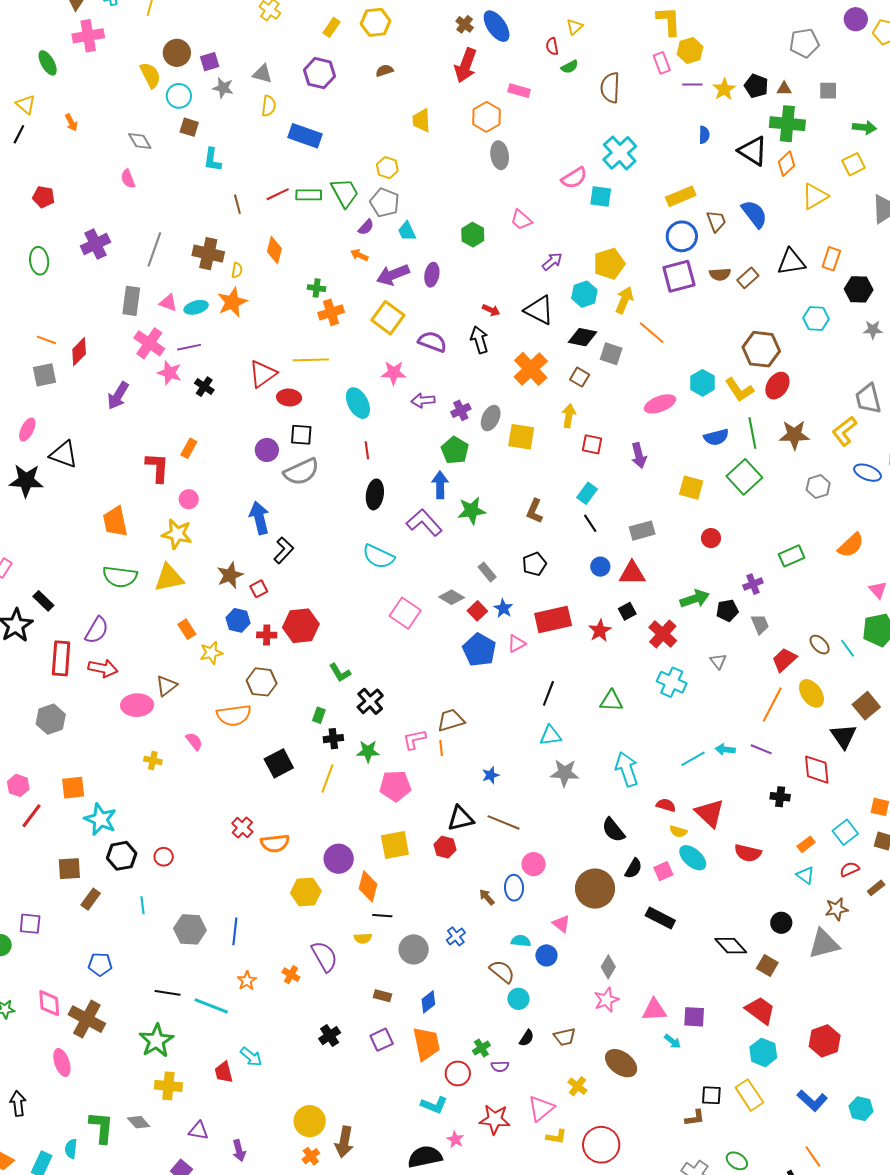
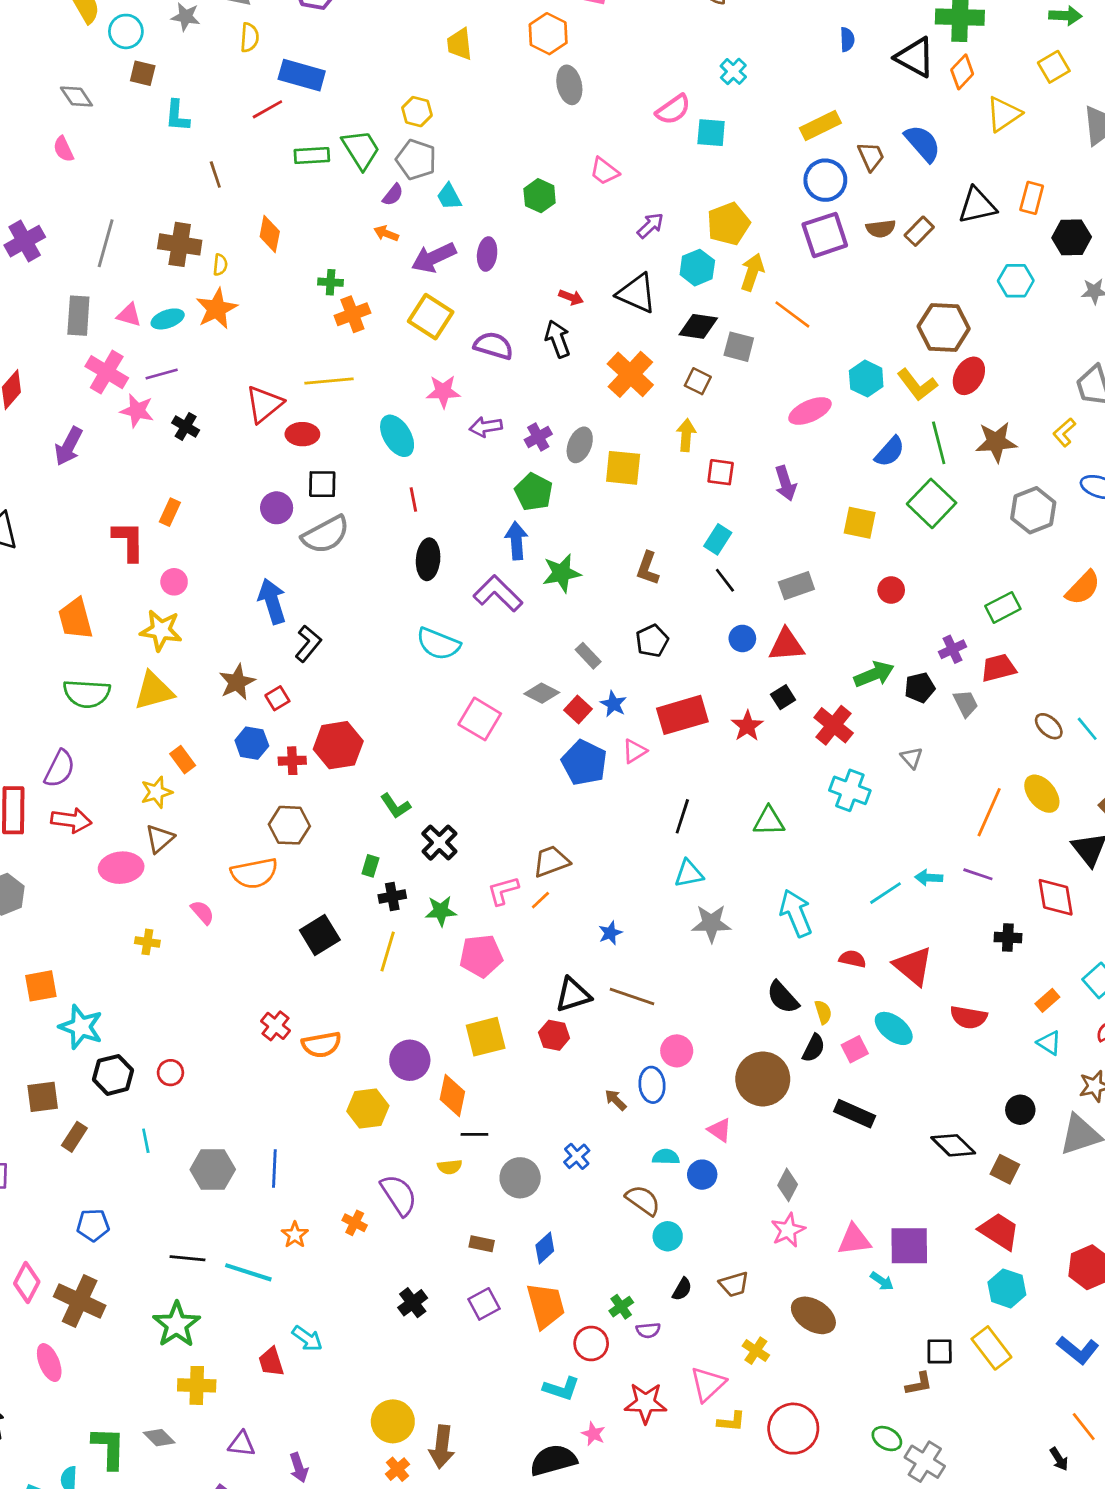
cyan cross: (620, 153) -> (733, 71), size x0.6
red line: (278, 194) -> (267, 109), moved
yellow L-shape: (844, 431) -> (1064, 432), size x0.7
blue semicircle: (716, 437) -> (890, 452), turned -30
gray hexagon: (818, 487) -> (1033, 510), size x1.4
yellow star: (211, 653) -> (156, 792), moved
red trapezoid: (784, 660) -> (998, 668), moved, turned 32
orange line: (441, 748) -> (540, 900), turned 56
yellow semicircle: (678, 831) -> (823, 1012), moved, turned -120
pink diamond: (49, 1003) -> (27, 1283), turned 36
purple square: (694, 1017) -> (909, 1246), size x1.4
green ellipse: (737, 1161) -> (887, 1439), moved

